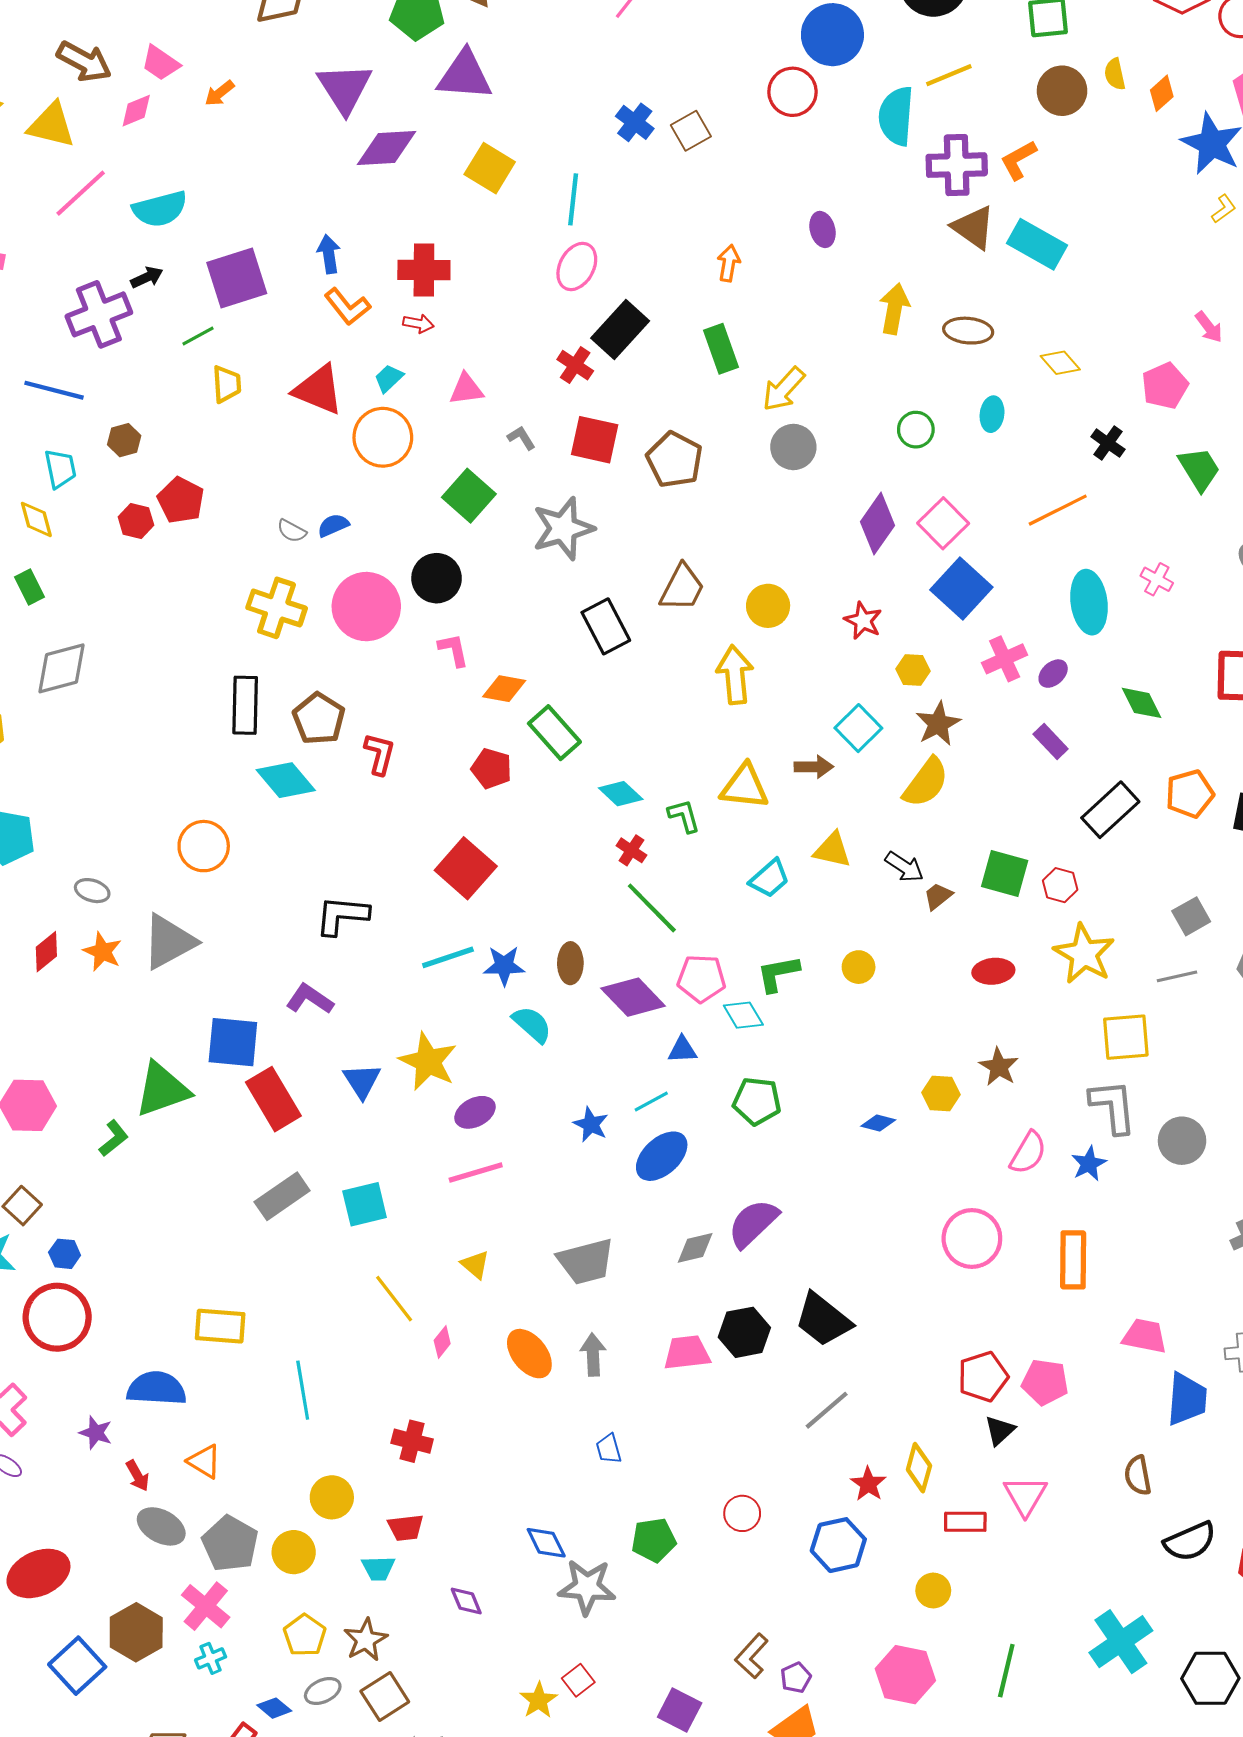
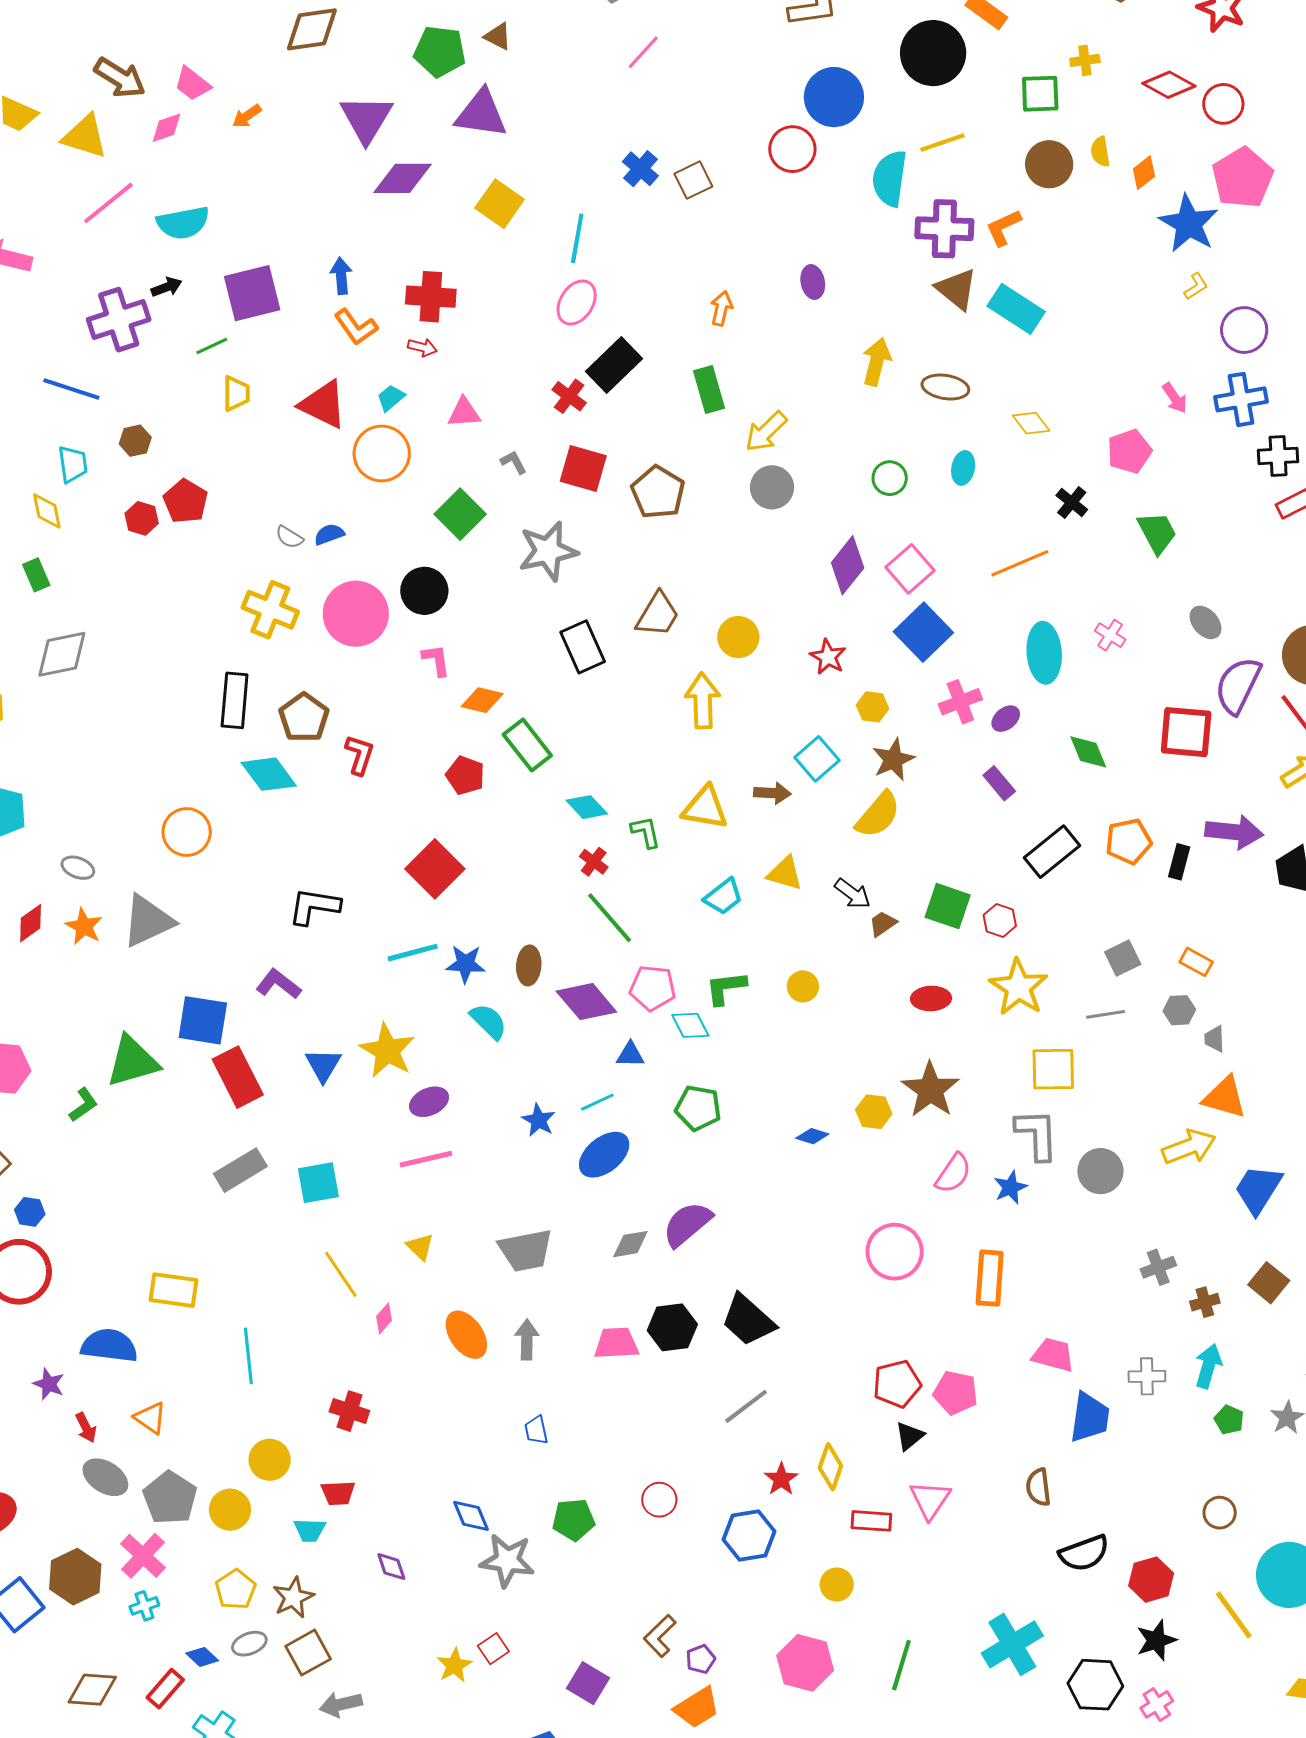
brown star: (999, 1067) -> (930, 1090), size x1.5

